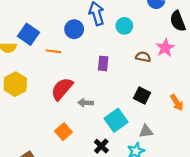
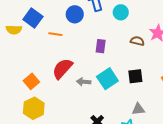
yellow hexagon: (15, 84) -> (34, 108), moved
black square: (142, 95) -> (135, 76), turned -35
cyan square: (116, 120) -> (107, 79), moved
orange square: (63, 132) -> (31, 81), moved

